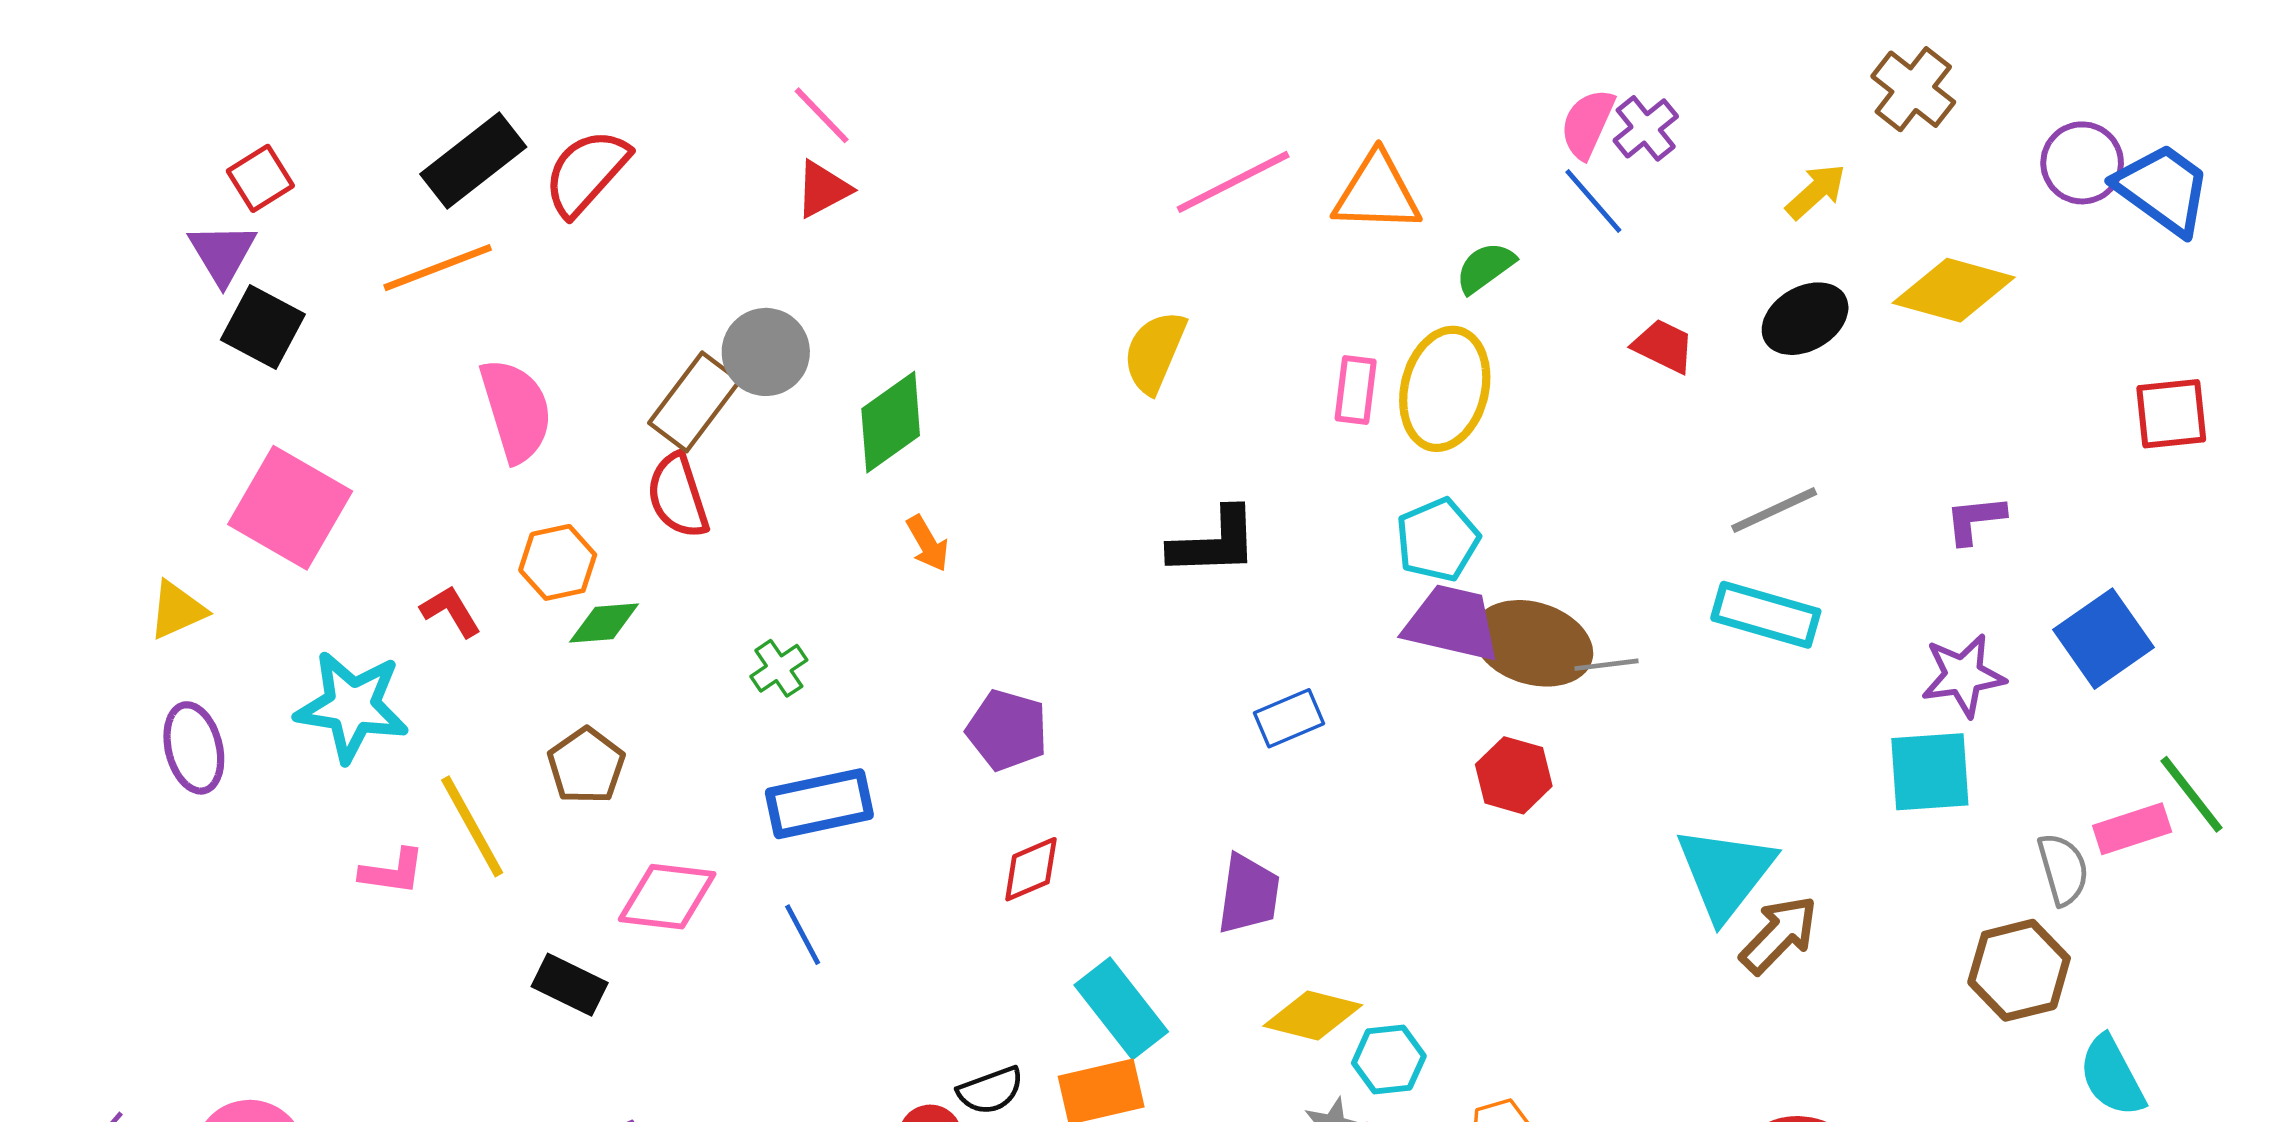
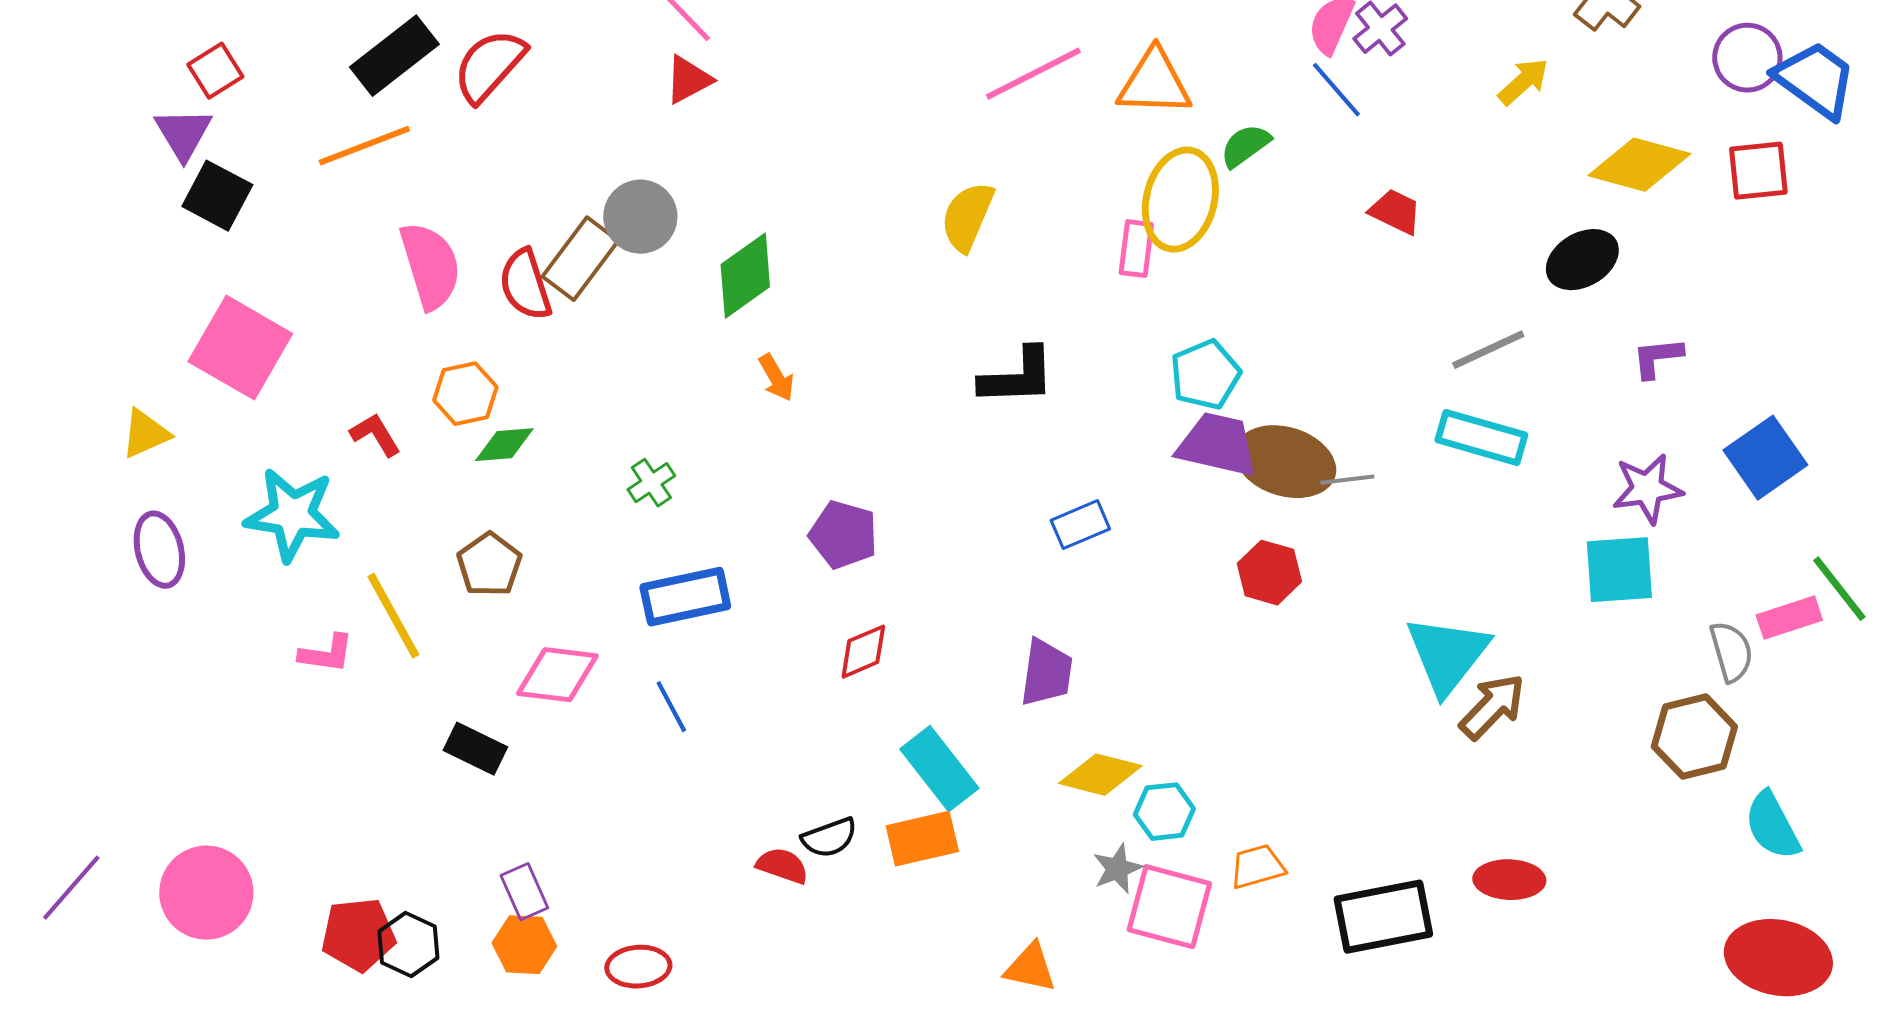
black ellipse: (1805, 319) -> (1582, 260), moved
yellow ellipse: (1445, 389) -> (1180, 200), moved
red square: (2171, 414) -> (1758, 171), moved
red semicircle: (678, 496) -> (525, 285), moved

